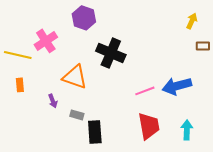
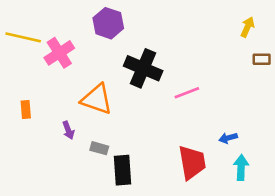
yellow line: (18, 55) -> (23, 37), moved
blue arrow: (177, 86) -> (228, 138), moved, size x0.5
pink line: (145, 91) -> (187, 93), moved

